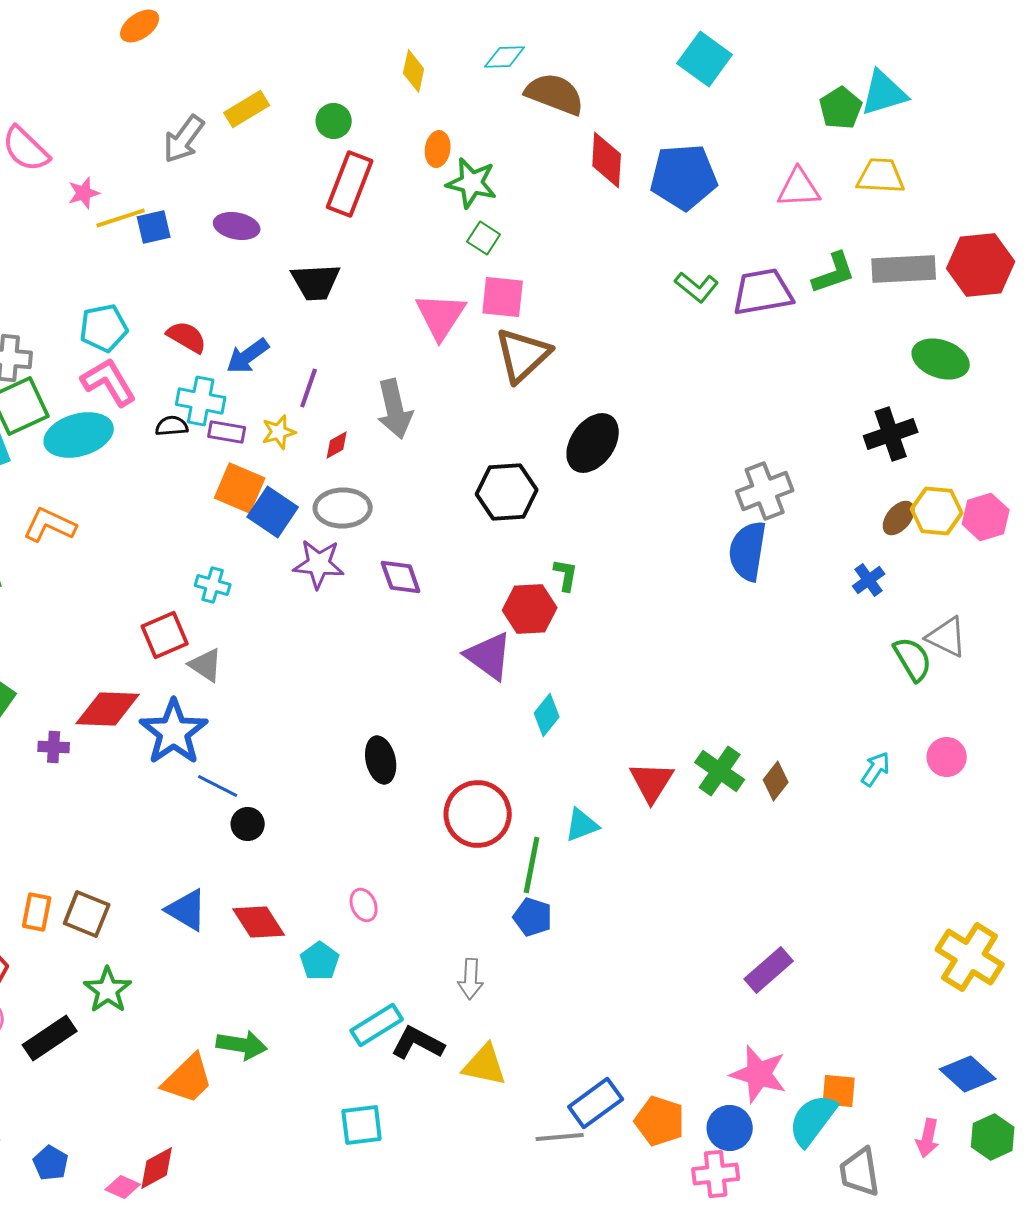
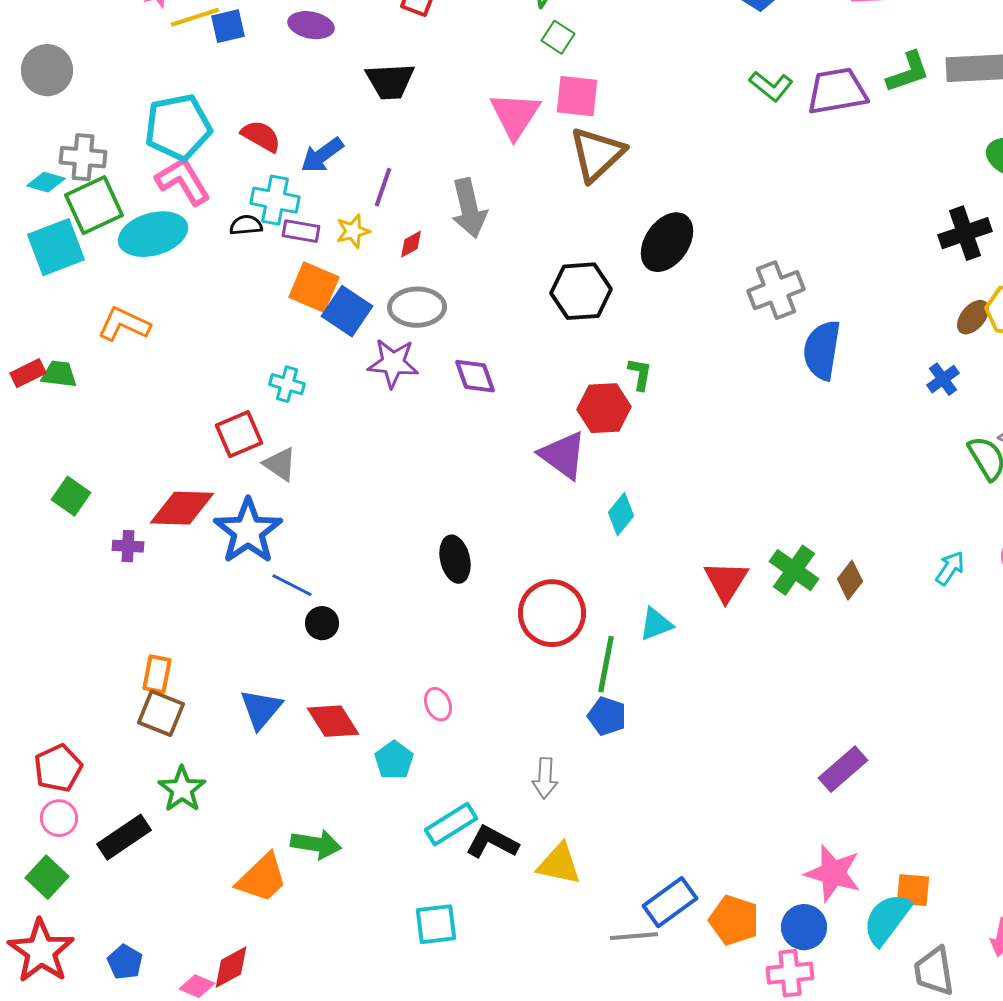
cyan pentagon: (104, 328) -> (178, 127), size x1.4
gray cross: (765, 491) -> (776, 290), moved
blue triangle: (187, 910) -> (261, 709), turned 39
orange rectangle: (37, 912) -> (157, 674), moved

